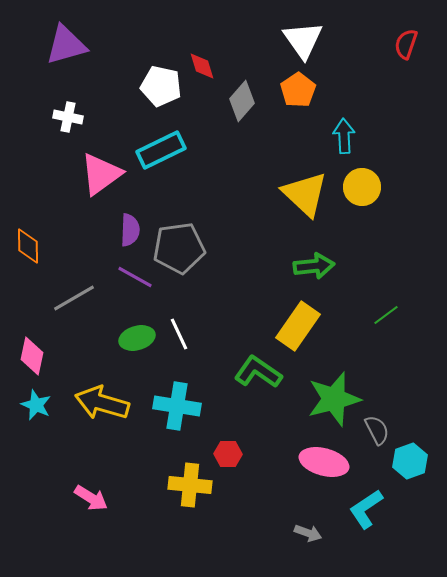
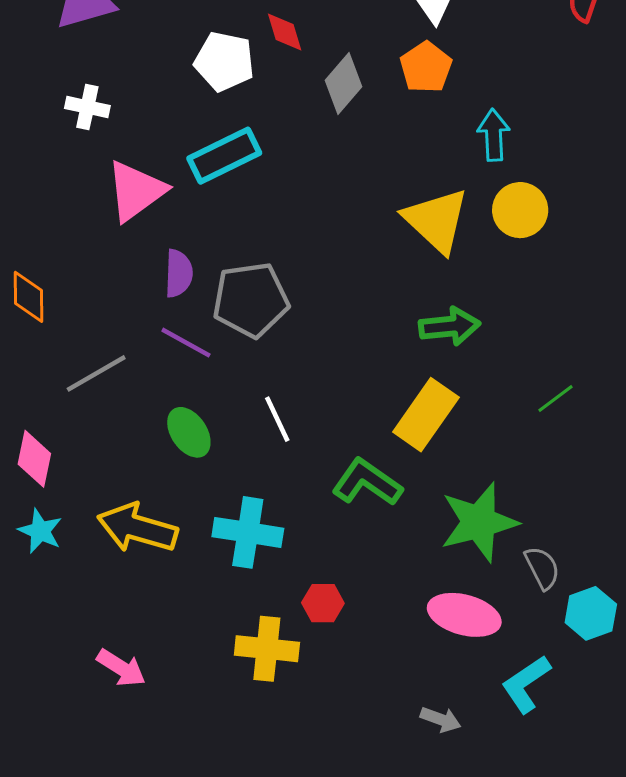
white line: (179, 334) -> (277, 419), moved
green ellipse: (137, 338) -> (189, 432), turned 72

